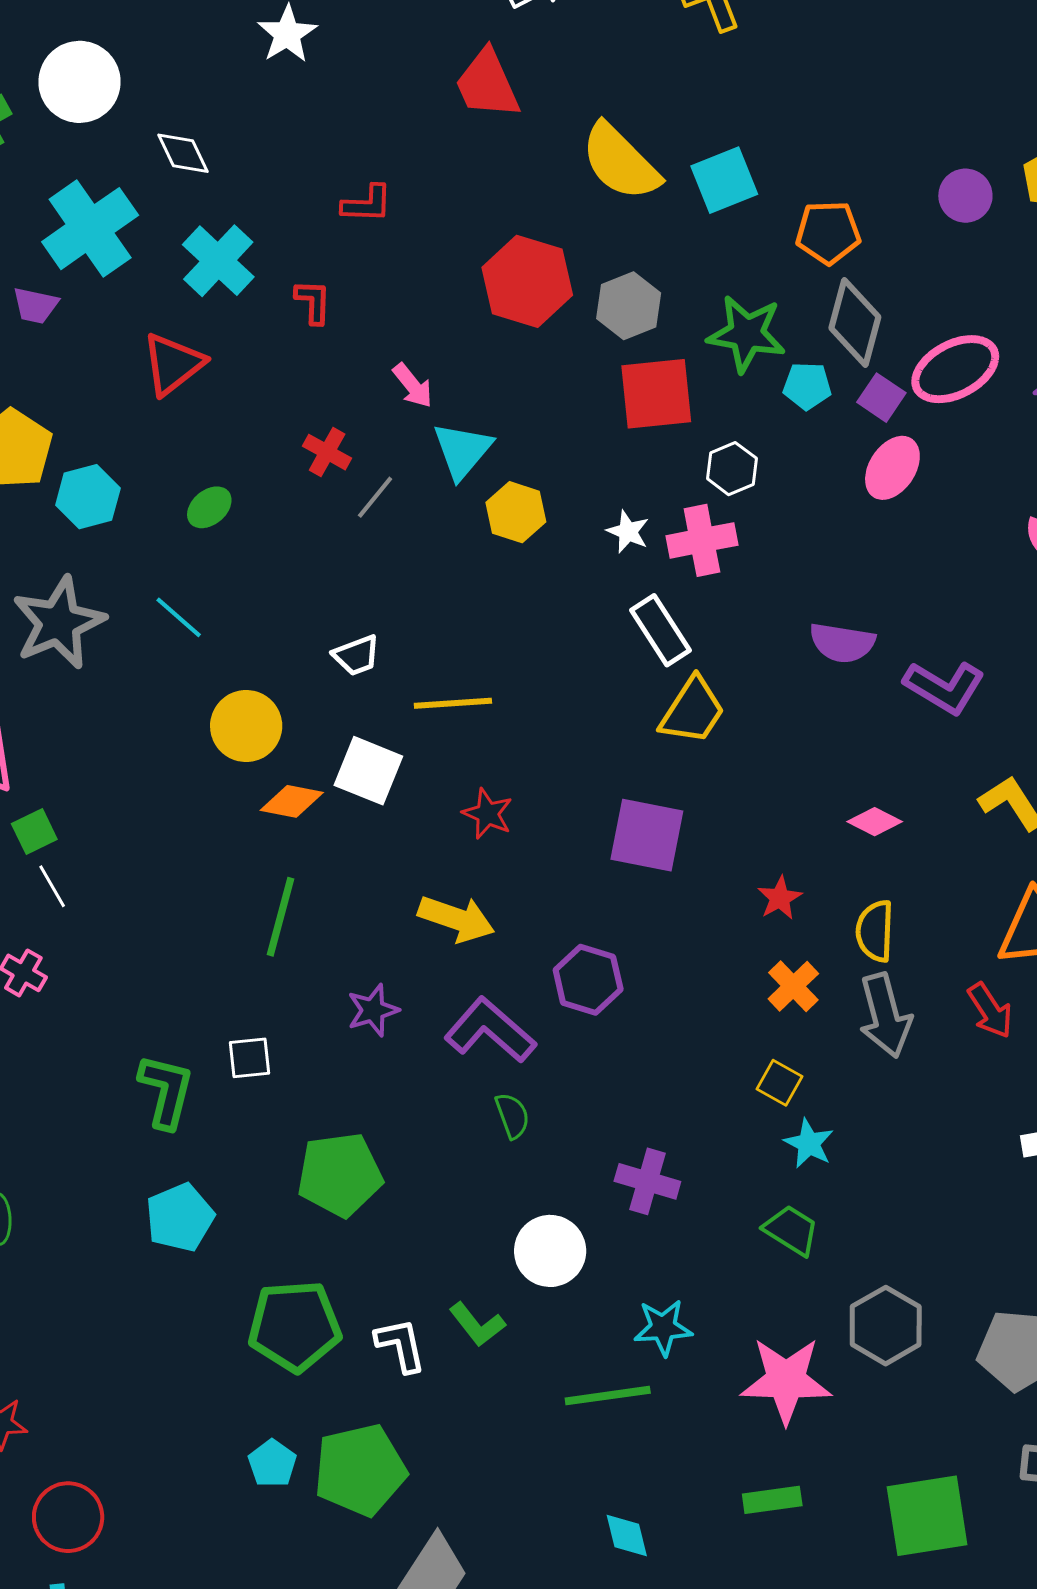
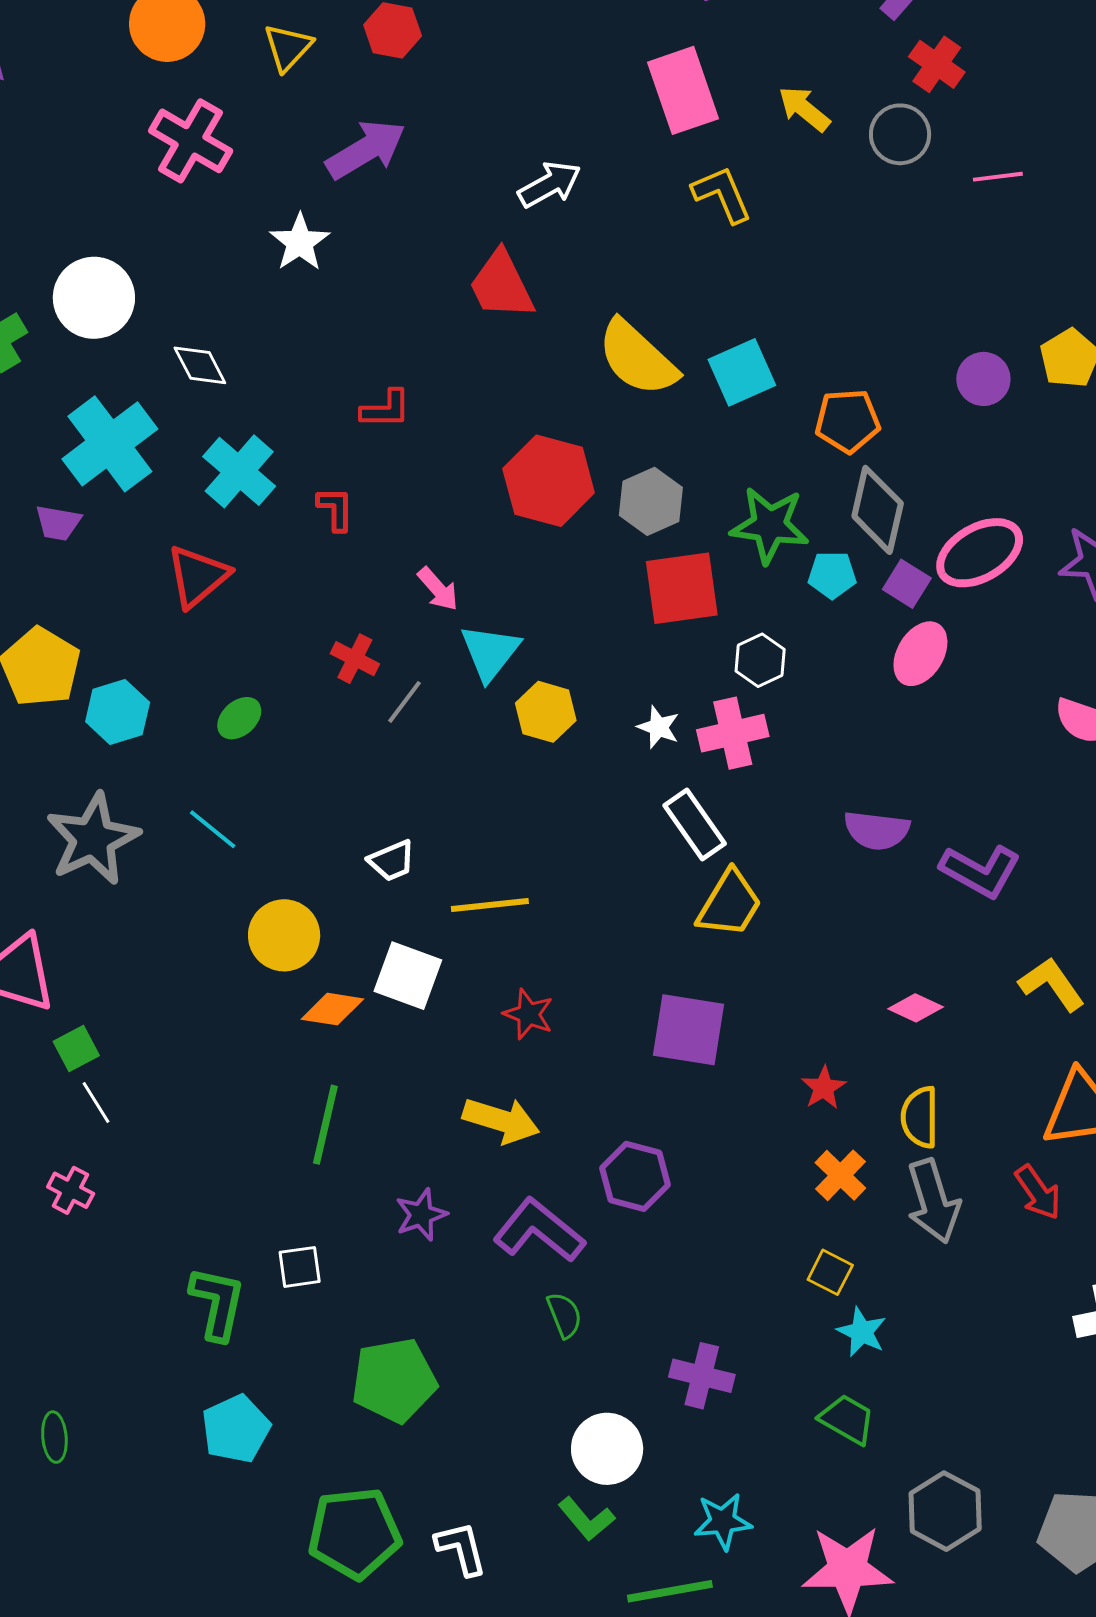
green L-shape: (477, 1324) -> (586, 1519), moved

